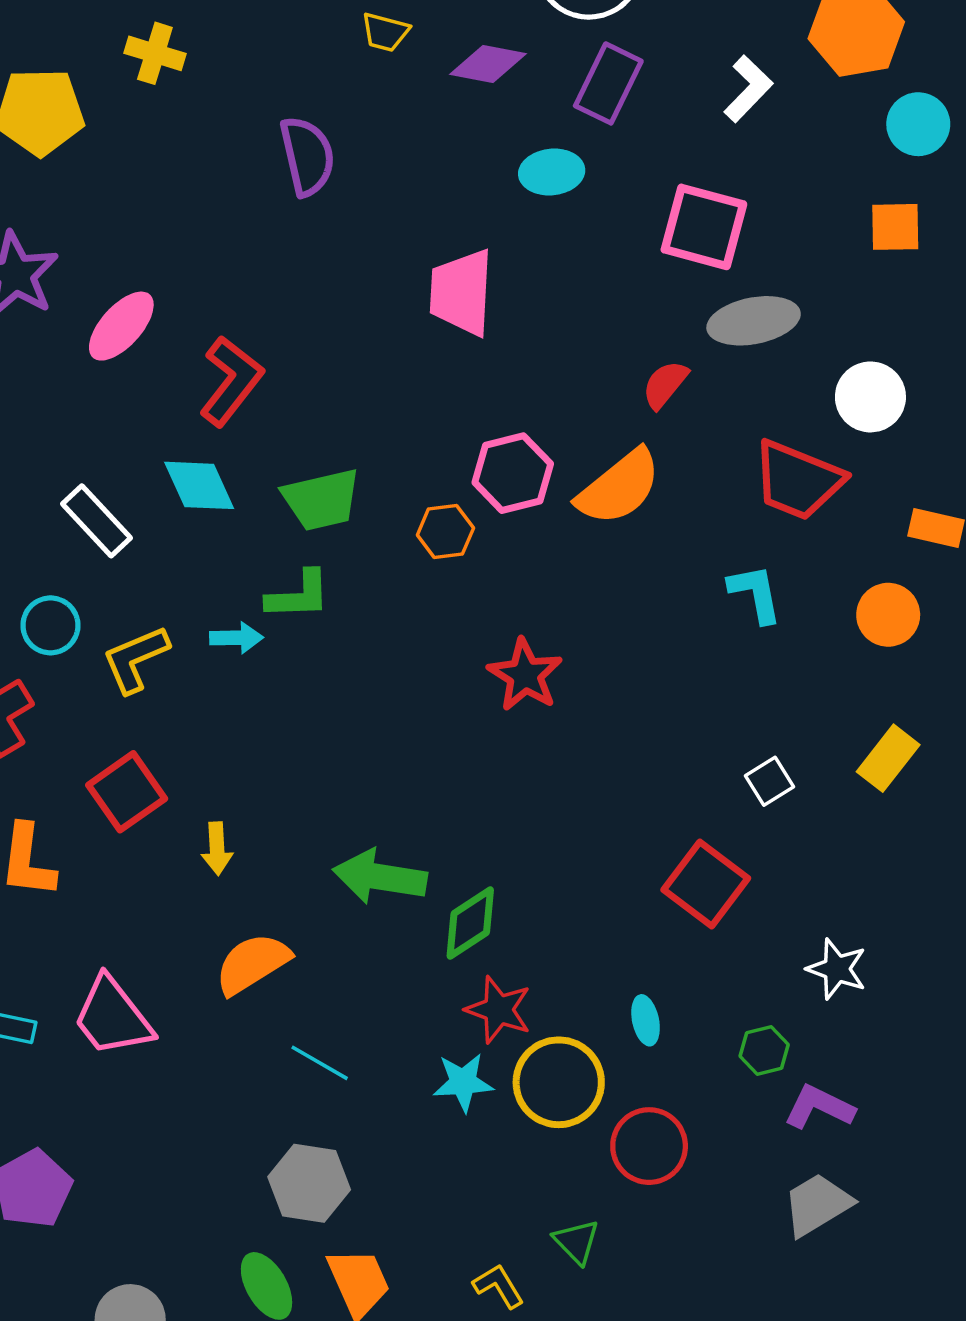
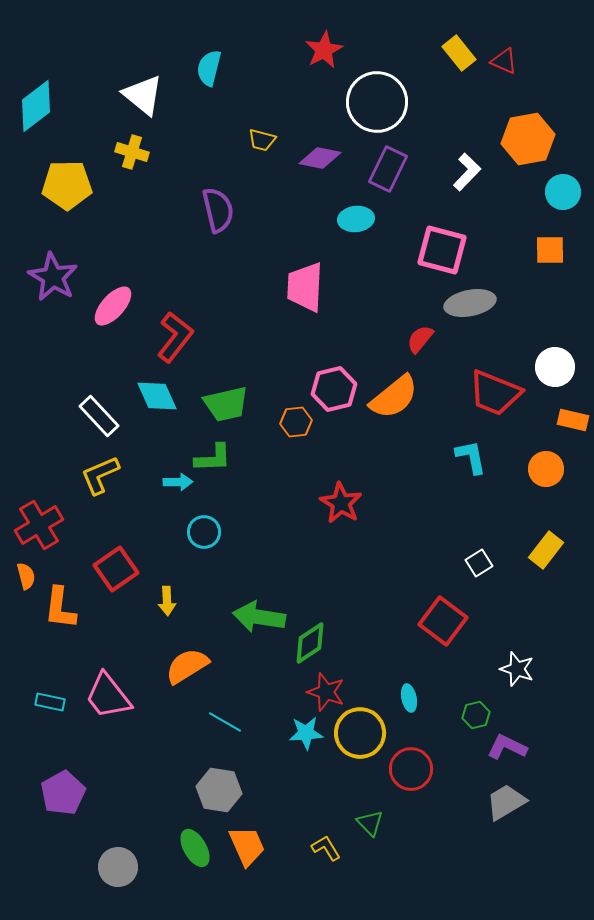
white circle: (870, 397) -> (555, 367), moved
cyan circle: (50, 625) -> (204, 532), moved
yellow L-shape: (135, 659) -> (100, 475), moved

